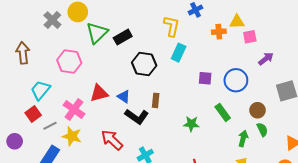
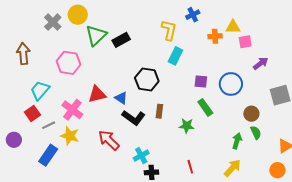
black hexagon: (144, 64) -> (147, 79), moved
brown rectangle: (156, 100) -> (159, 111), moved
green rectangle: (223, 112) -> (205, 107), moved

